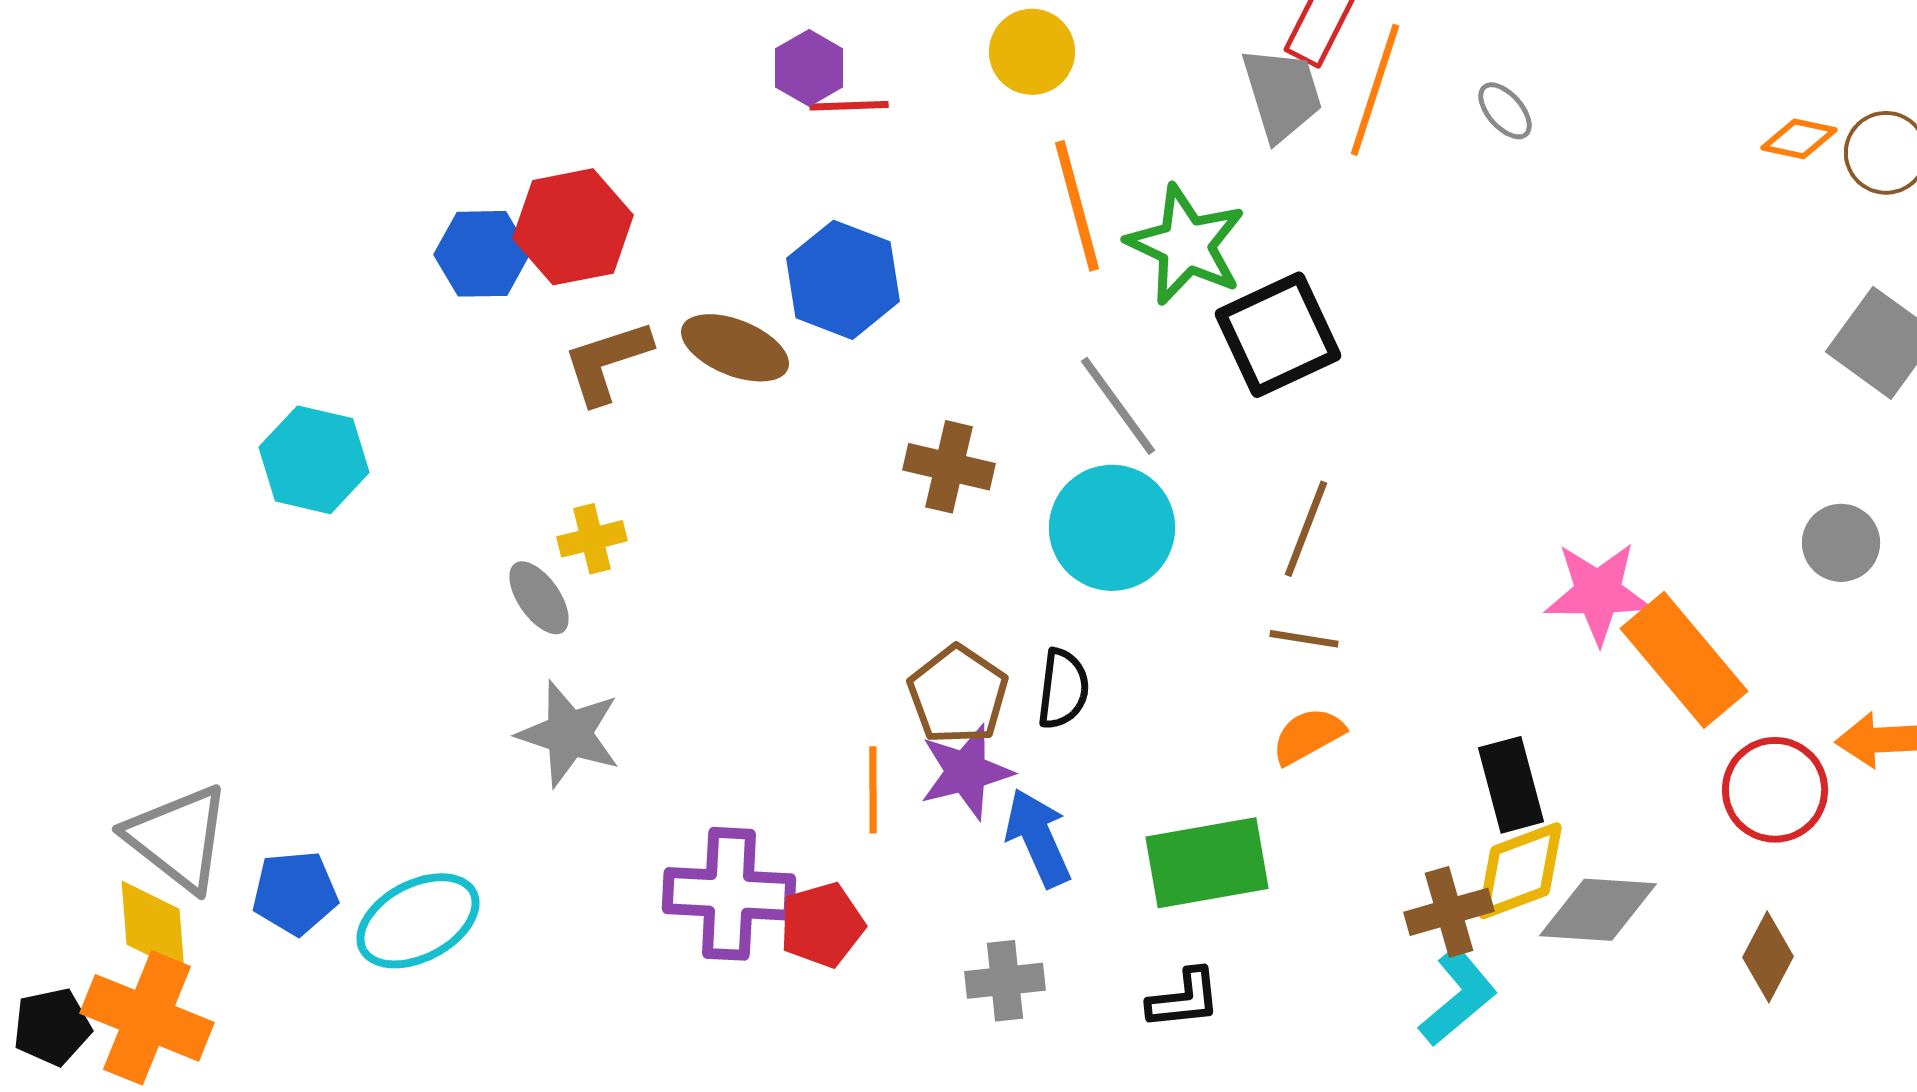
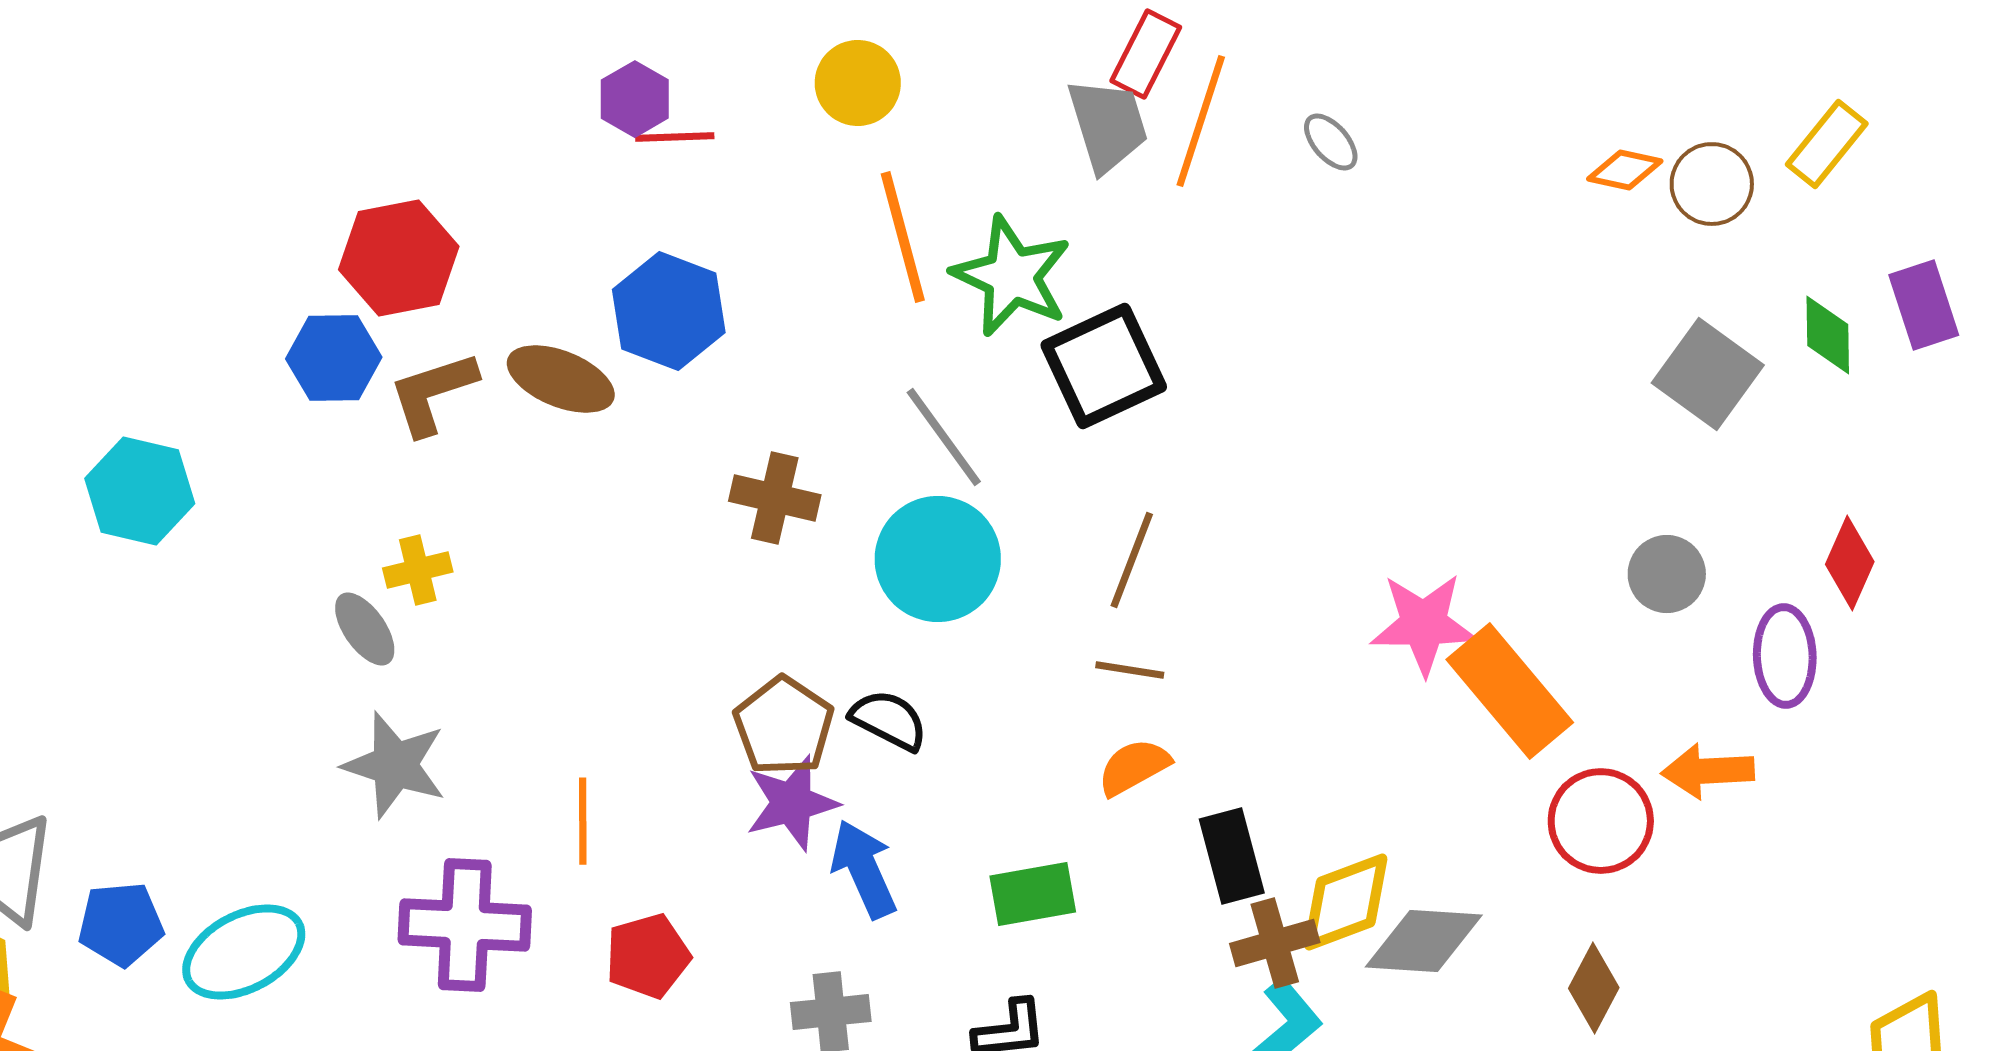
blue hexagon: (482, 254) -> (334, 358), moved
black semicircle: (1063, 689) -> (889, 720), turned -70
black rectangle: (1511, 785) -> (1232, 856), moved
orange line: (873, 790) -> (583, 821), moved
green rectangle: (1207, 863) -> (1033, 894), size x0.7
purple cross: (729, 894) -> (465, 925), moved

